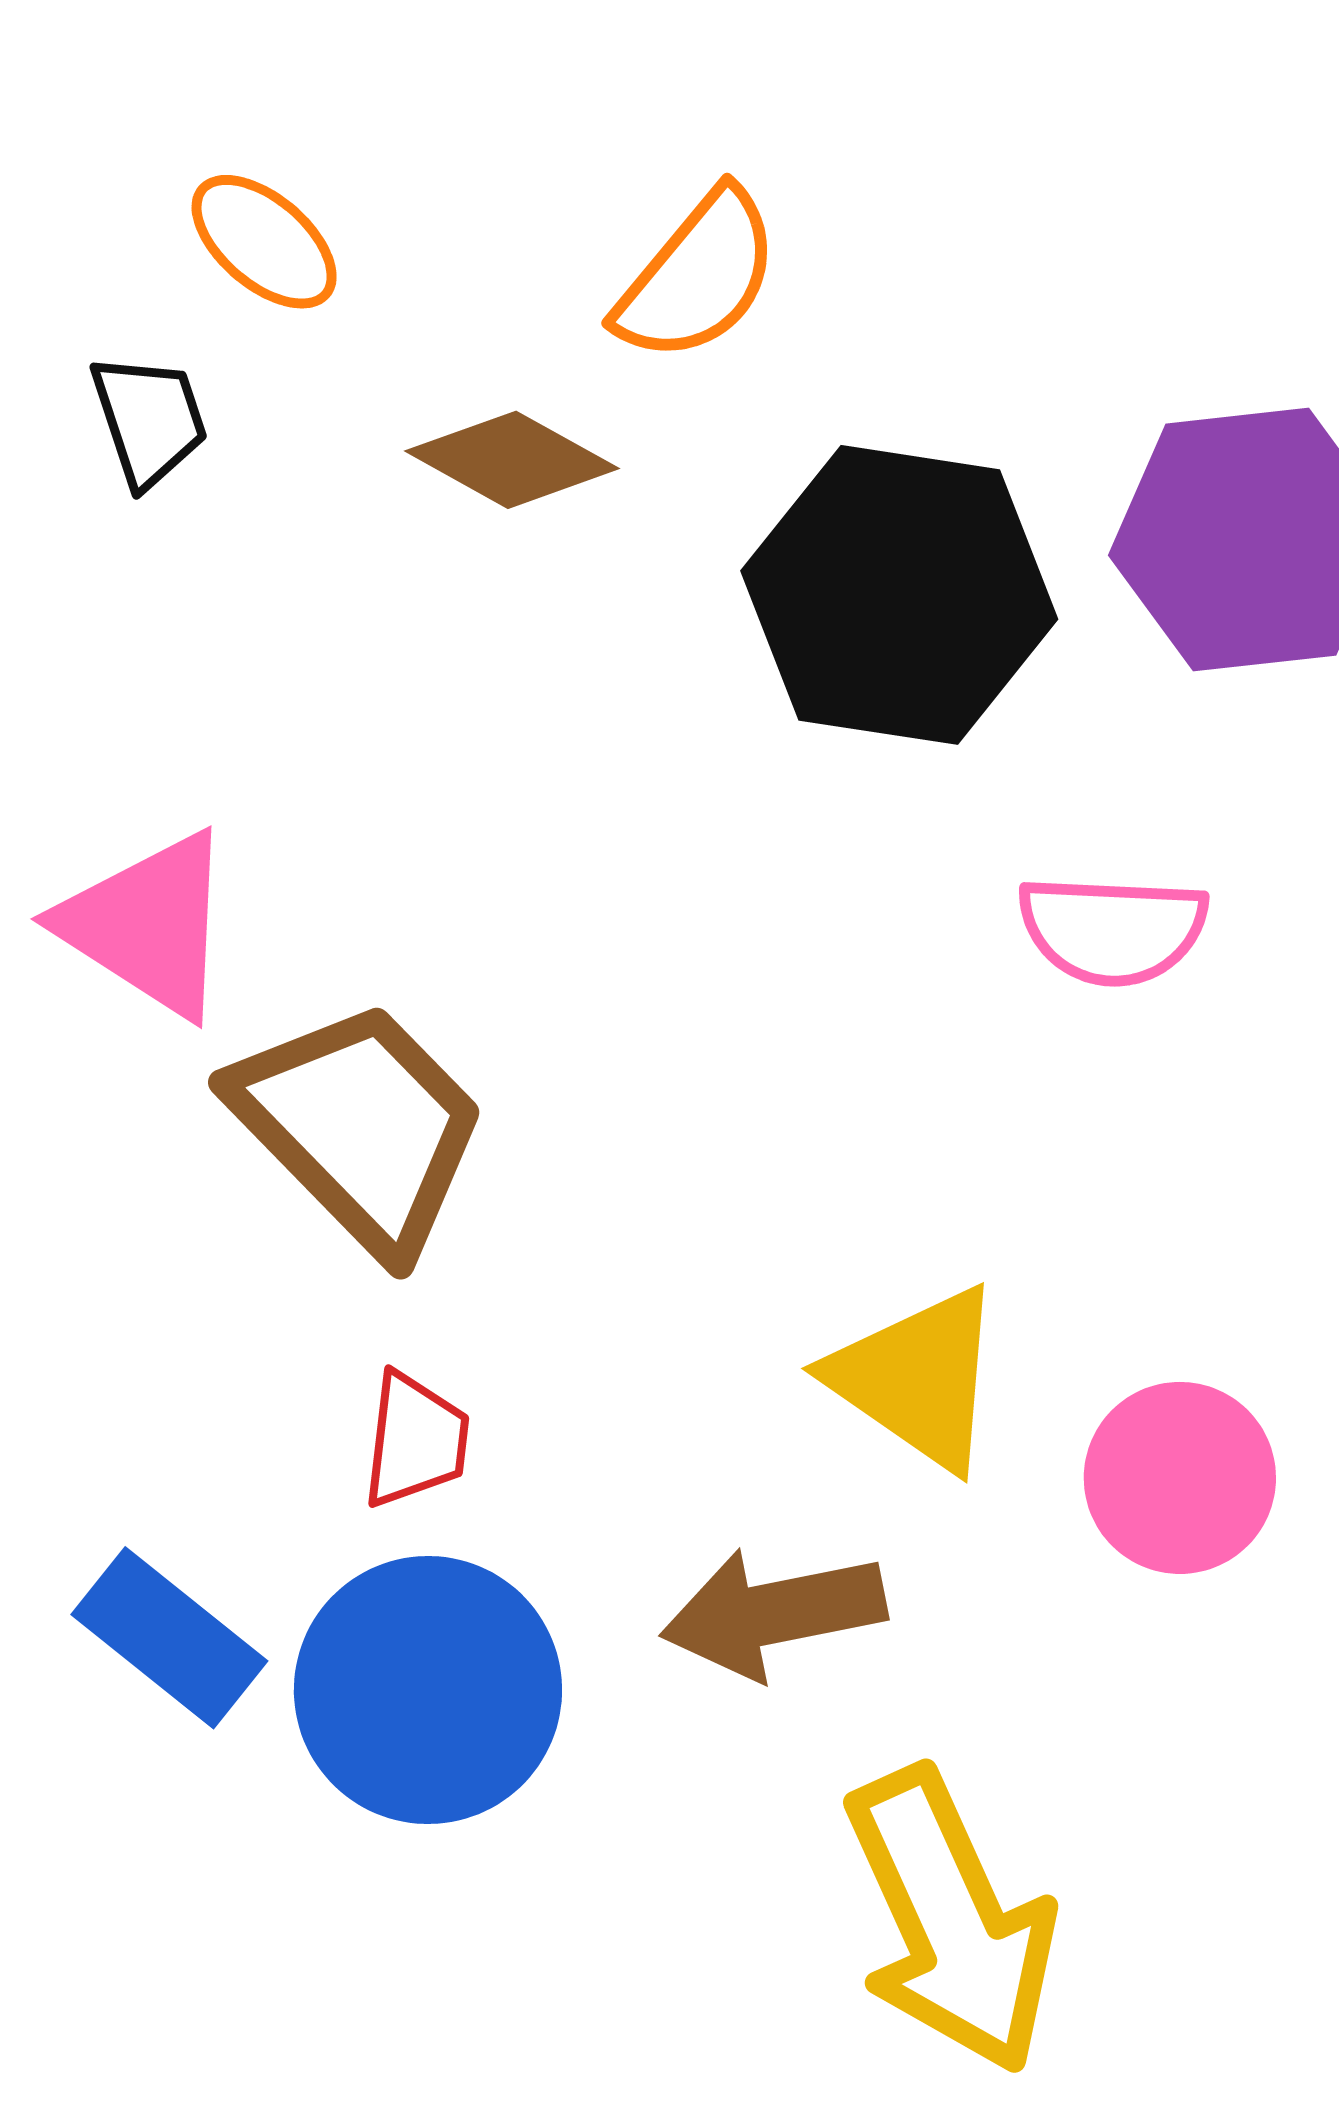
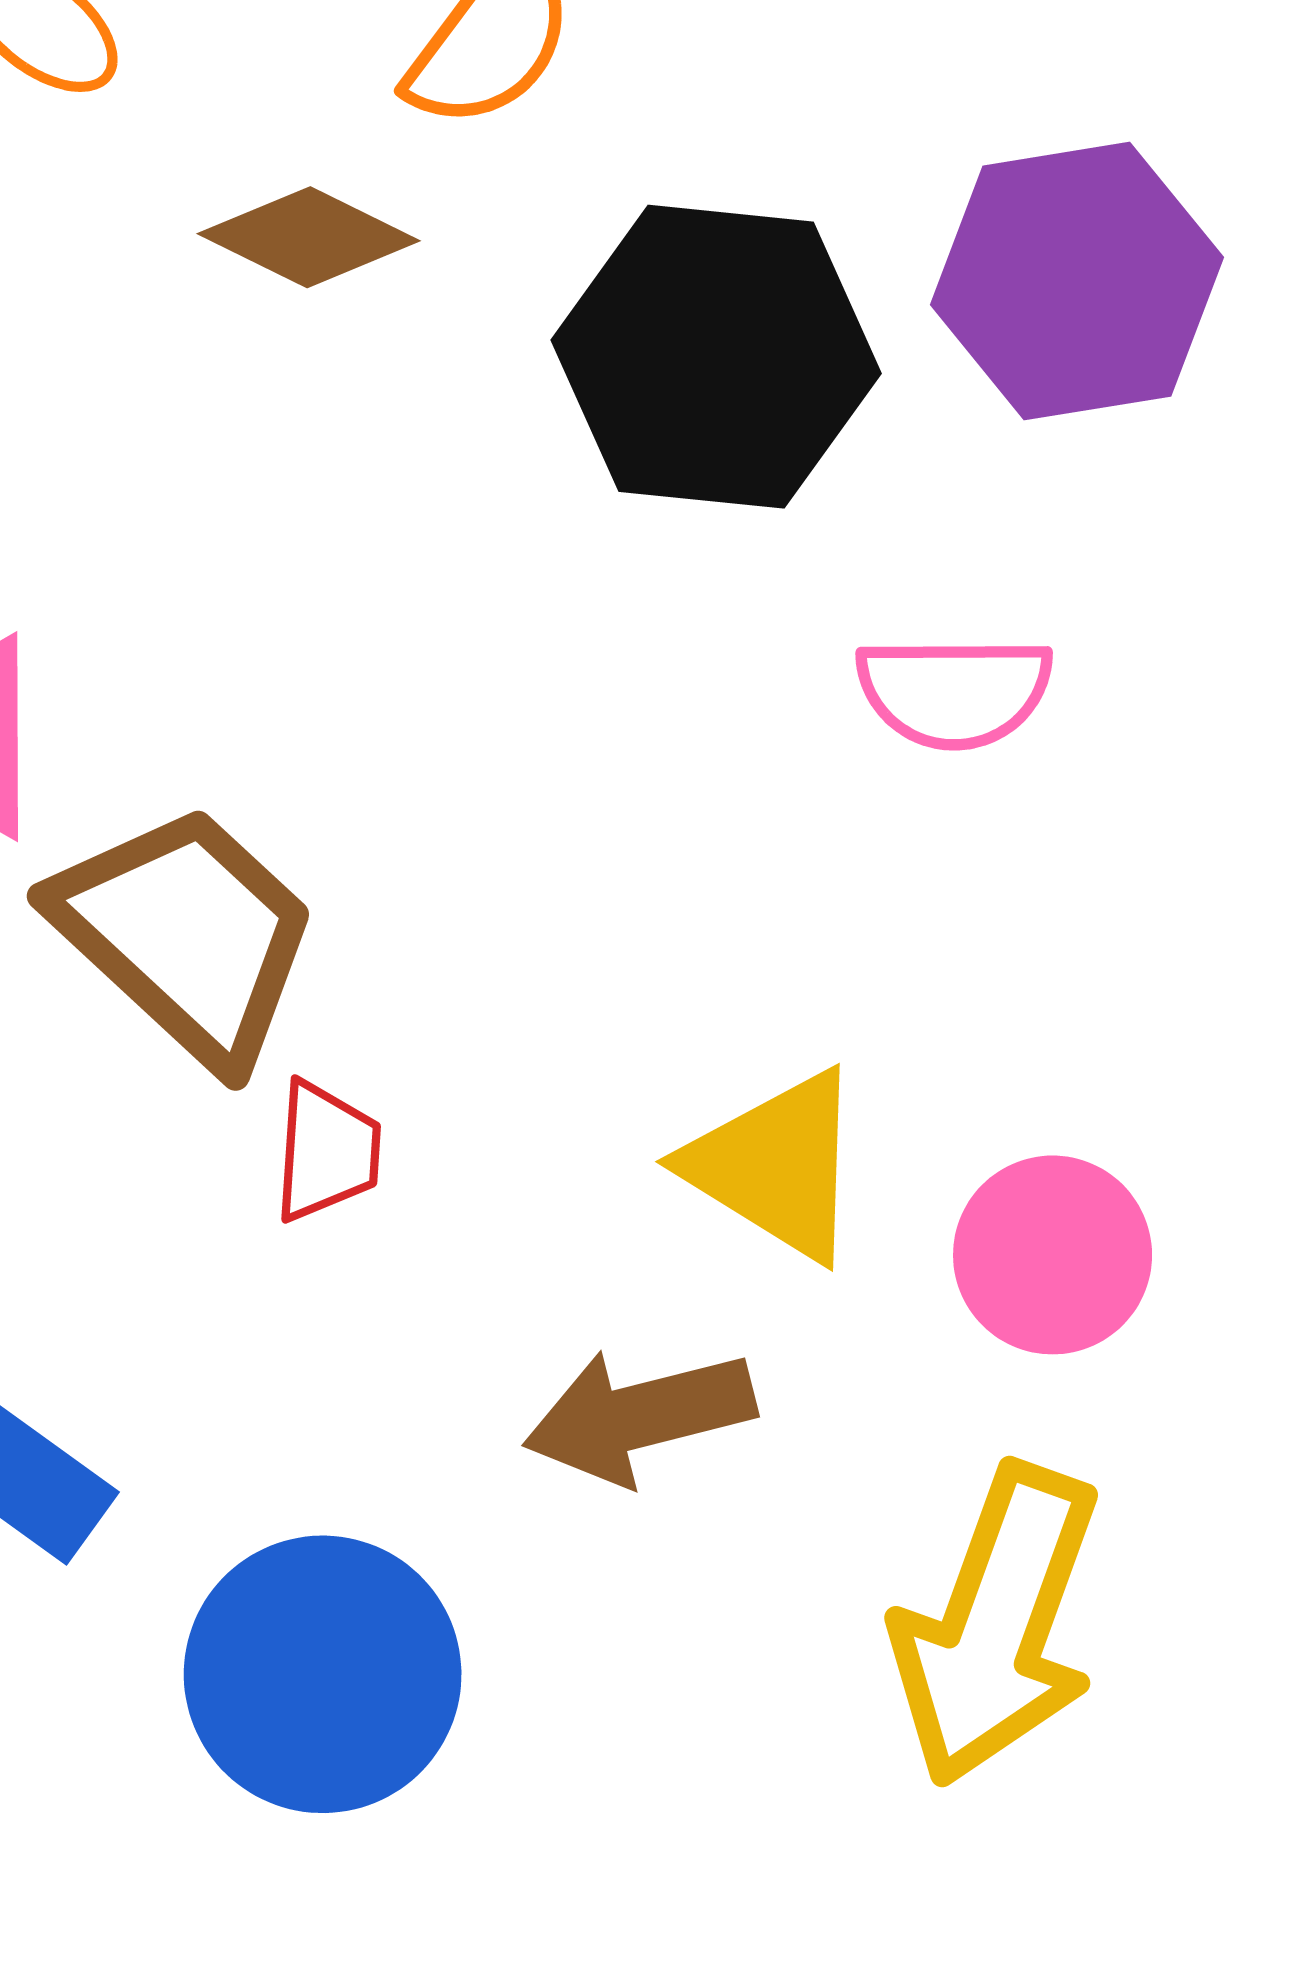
red trapezoid: (415, 1440) -> (327, 1151), moved
blue circle: (428, 1690) -> (323, 1674), moved
yellow arrow: (951, 1921) -> (996, 1625), moved, turned 47

